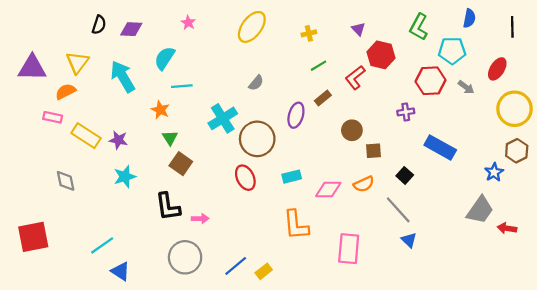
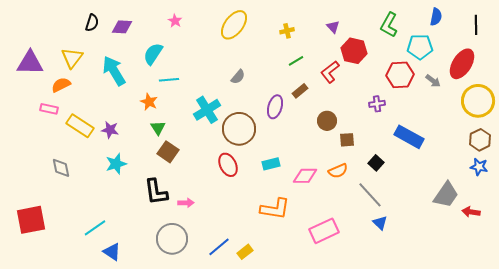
red ellipse: (497, 69) -> (462, 64), size x1.4
blue star: (494, 172) -> (479, 167), moved, turned -30
orange L-shape: (296, 225) -> (275, 209), turned -76
pink rectangle: (349, 249) -> (324, 231), turned 60

